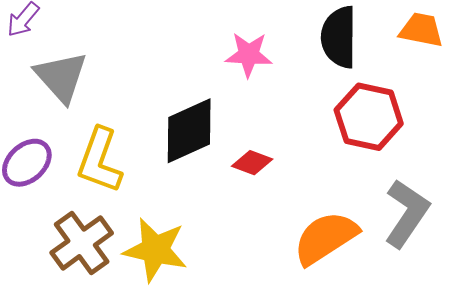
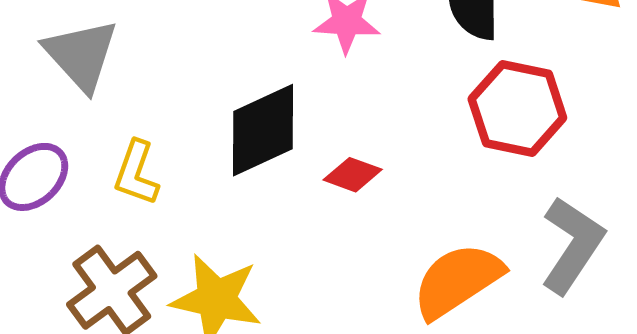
yellow L-shape: (100, 160) -> (136, 173), size x0.7

